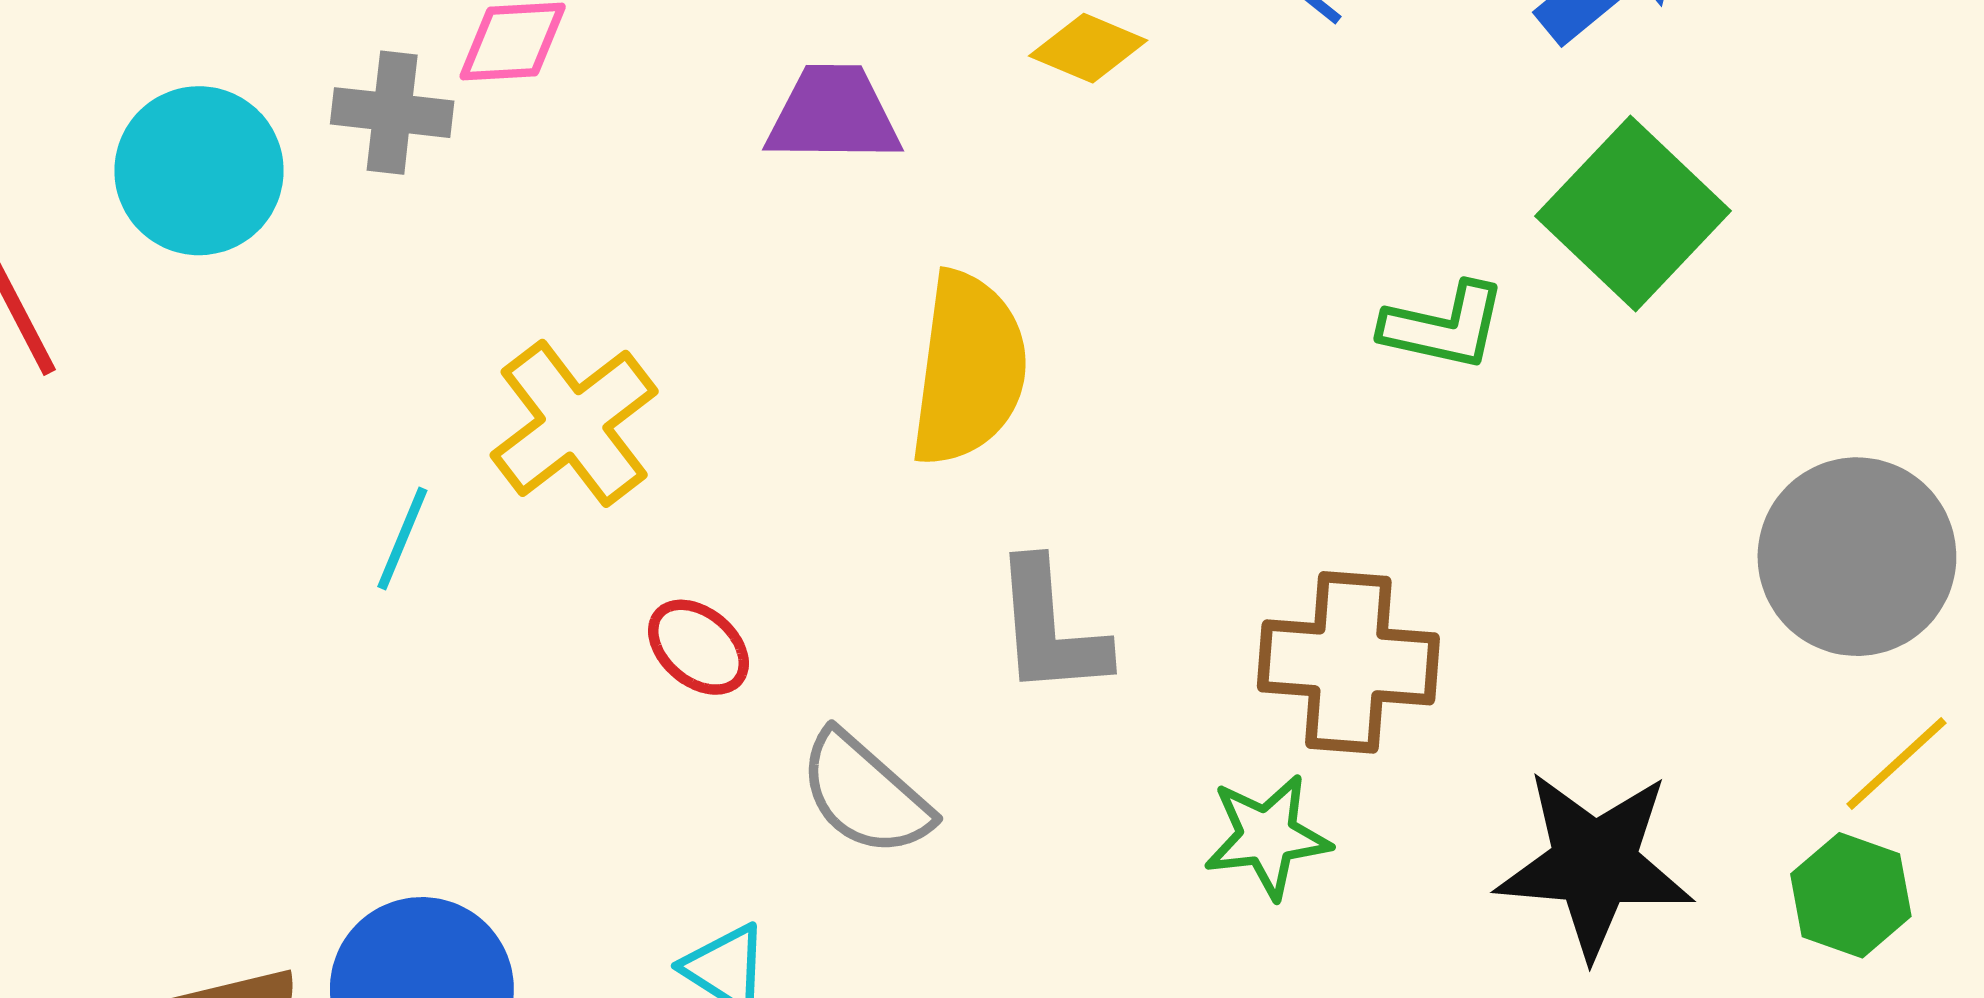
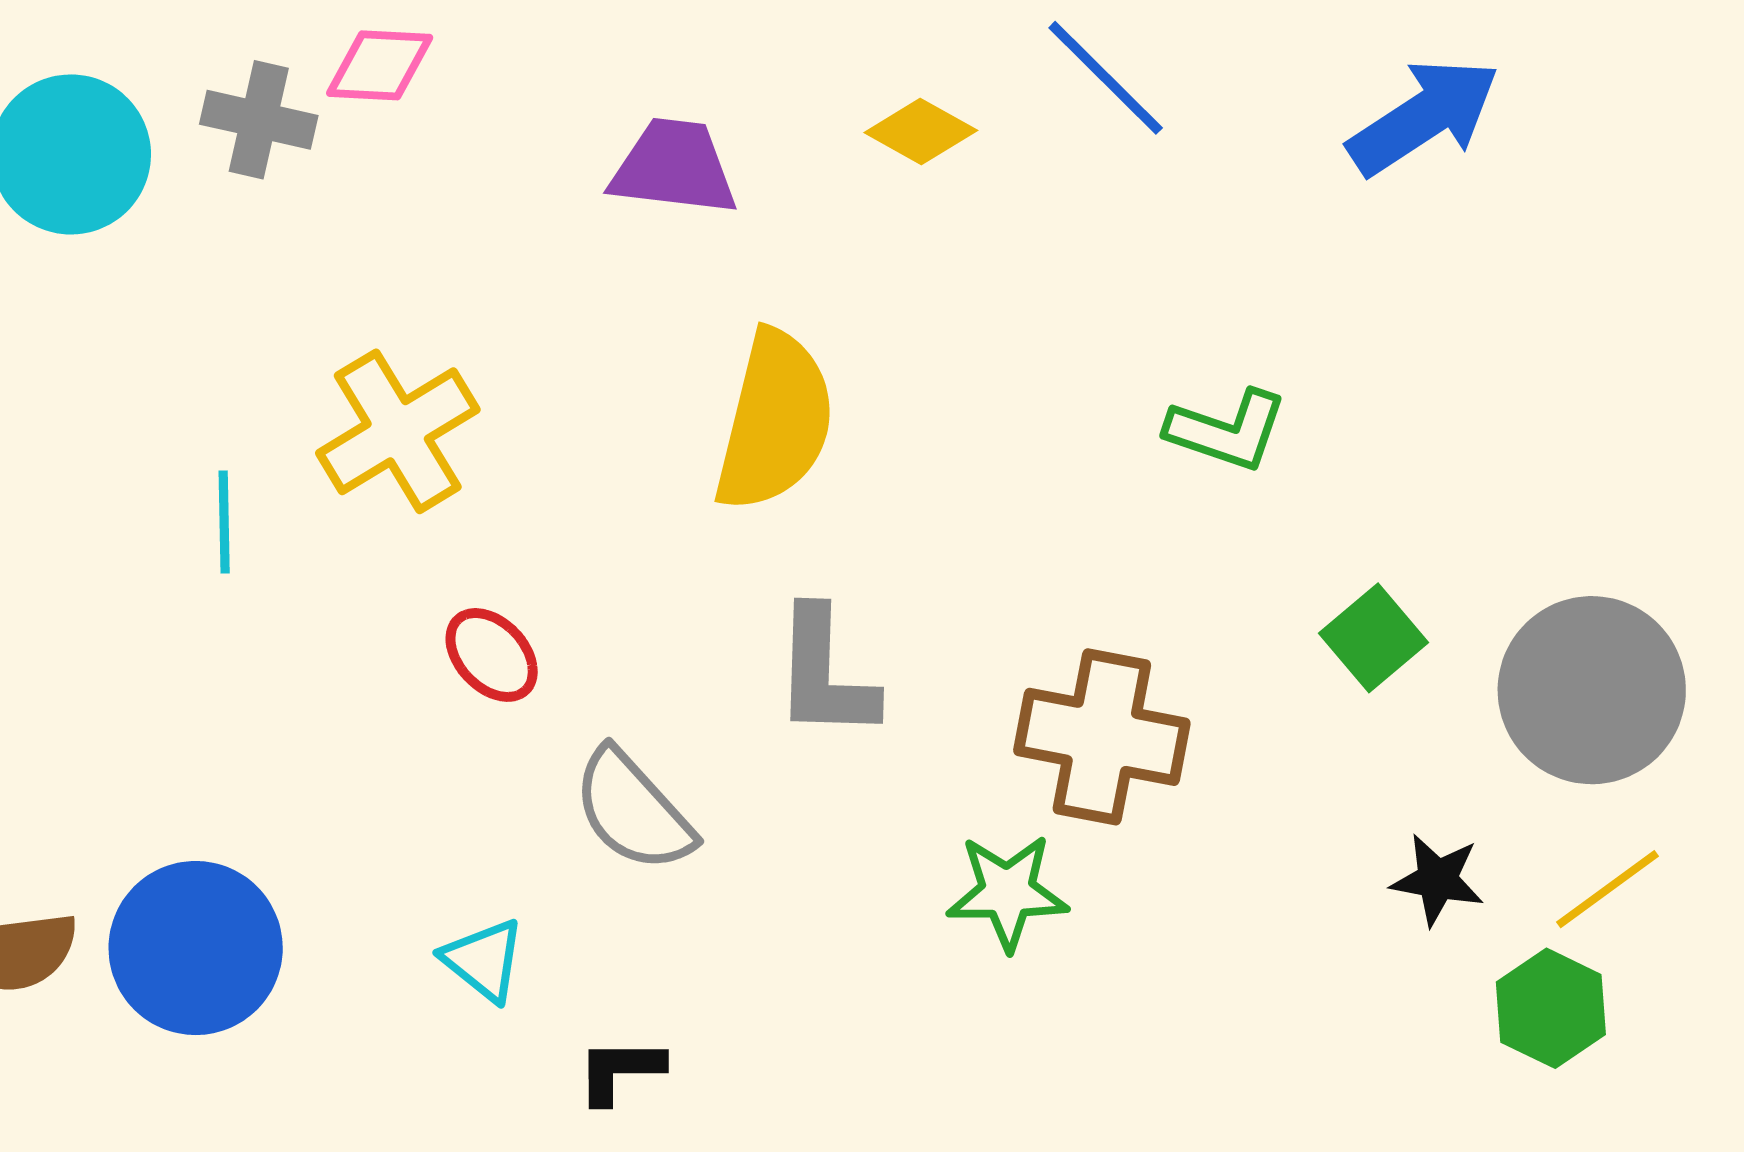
green square: (1633, 213) -> (1374, 638), moved, size x0.6
cyan line: (402, 539) -> (224, 522), turned -30
black star: (1594, 864) -> (1437, 880), moved, size x0.5

